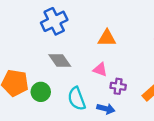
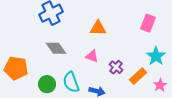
purple cross: (118, 86) -> (116, 67), moved, turned 32
green circle: (41, 92) -> (47, 84), moved

